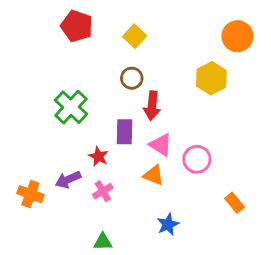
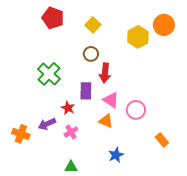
yellow hexagon: (211, 78) -> (138, 37), moved

